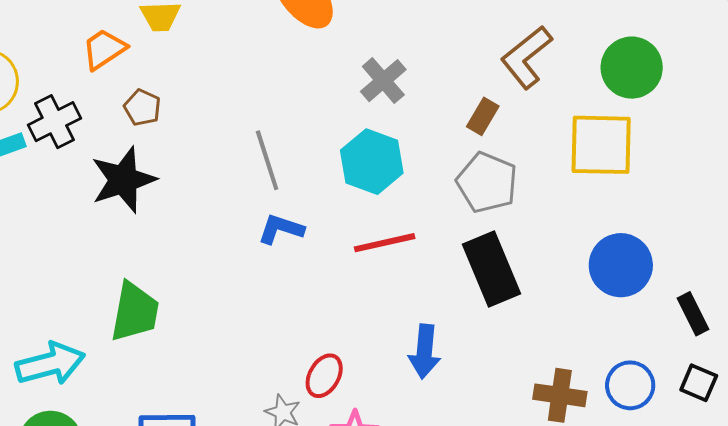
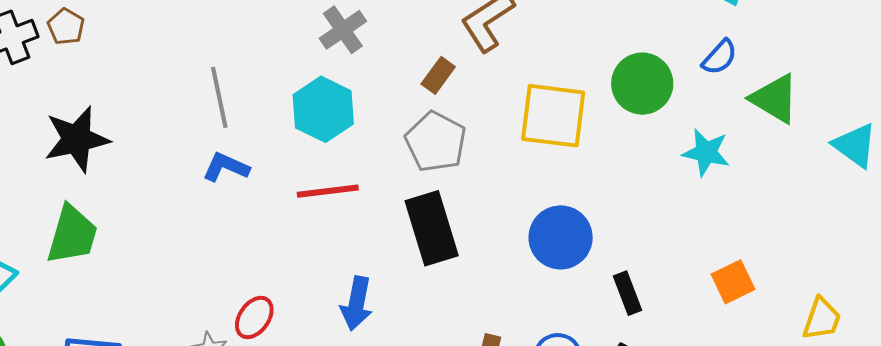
green circle: (632, 68) -> (642, 84), moved
brown pentagon: (142, 108) -> (66, 27), moved
black star: (123, 180) -> (77, 139), moved

